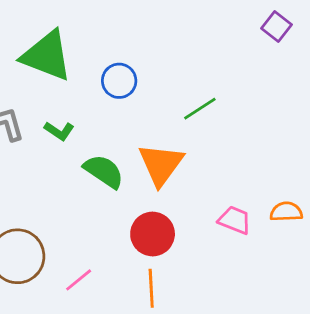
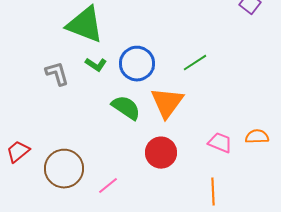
blue circle: (119, 81) -> (137, 64), moved, size x1.4
green L-shape: (59, 131) -> (96, 65), moved
orange line: (151, 288) -> (213, 192), moved

